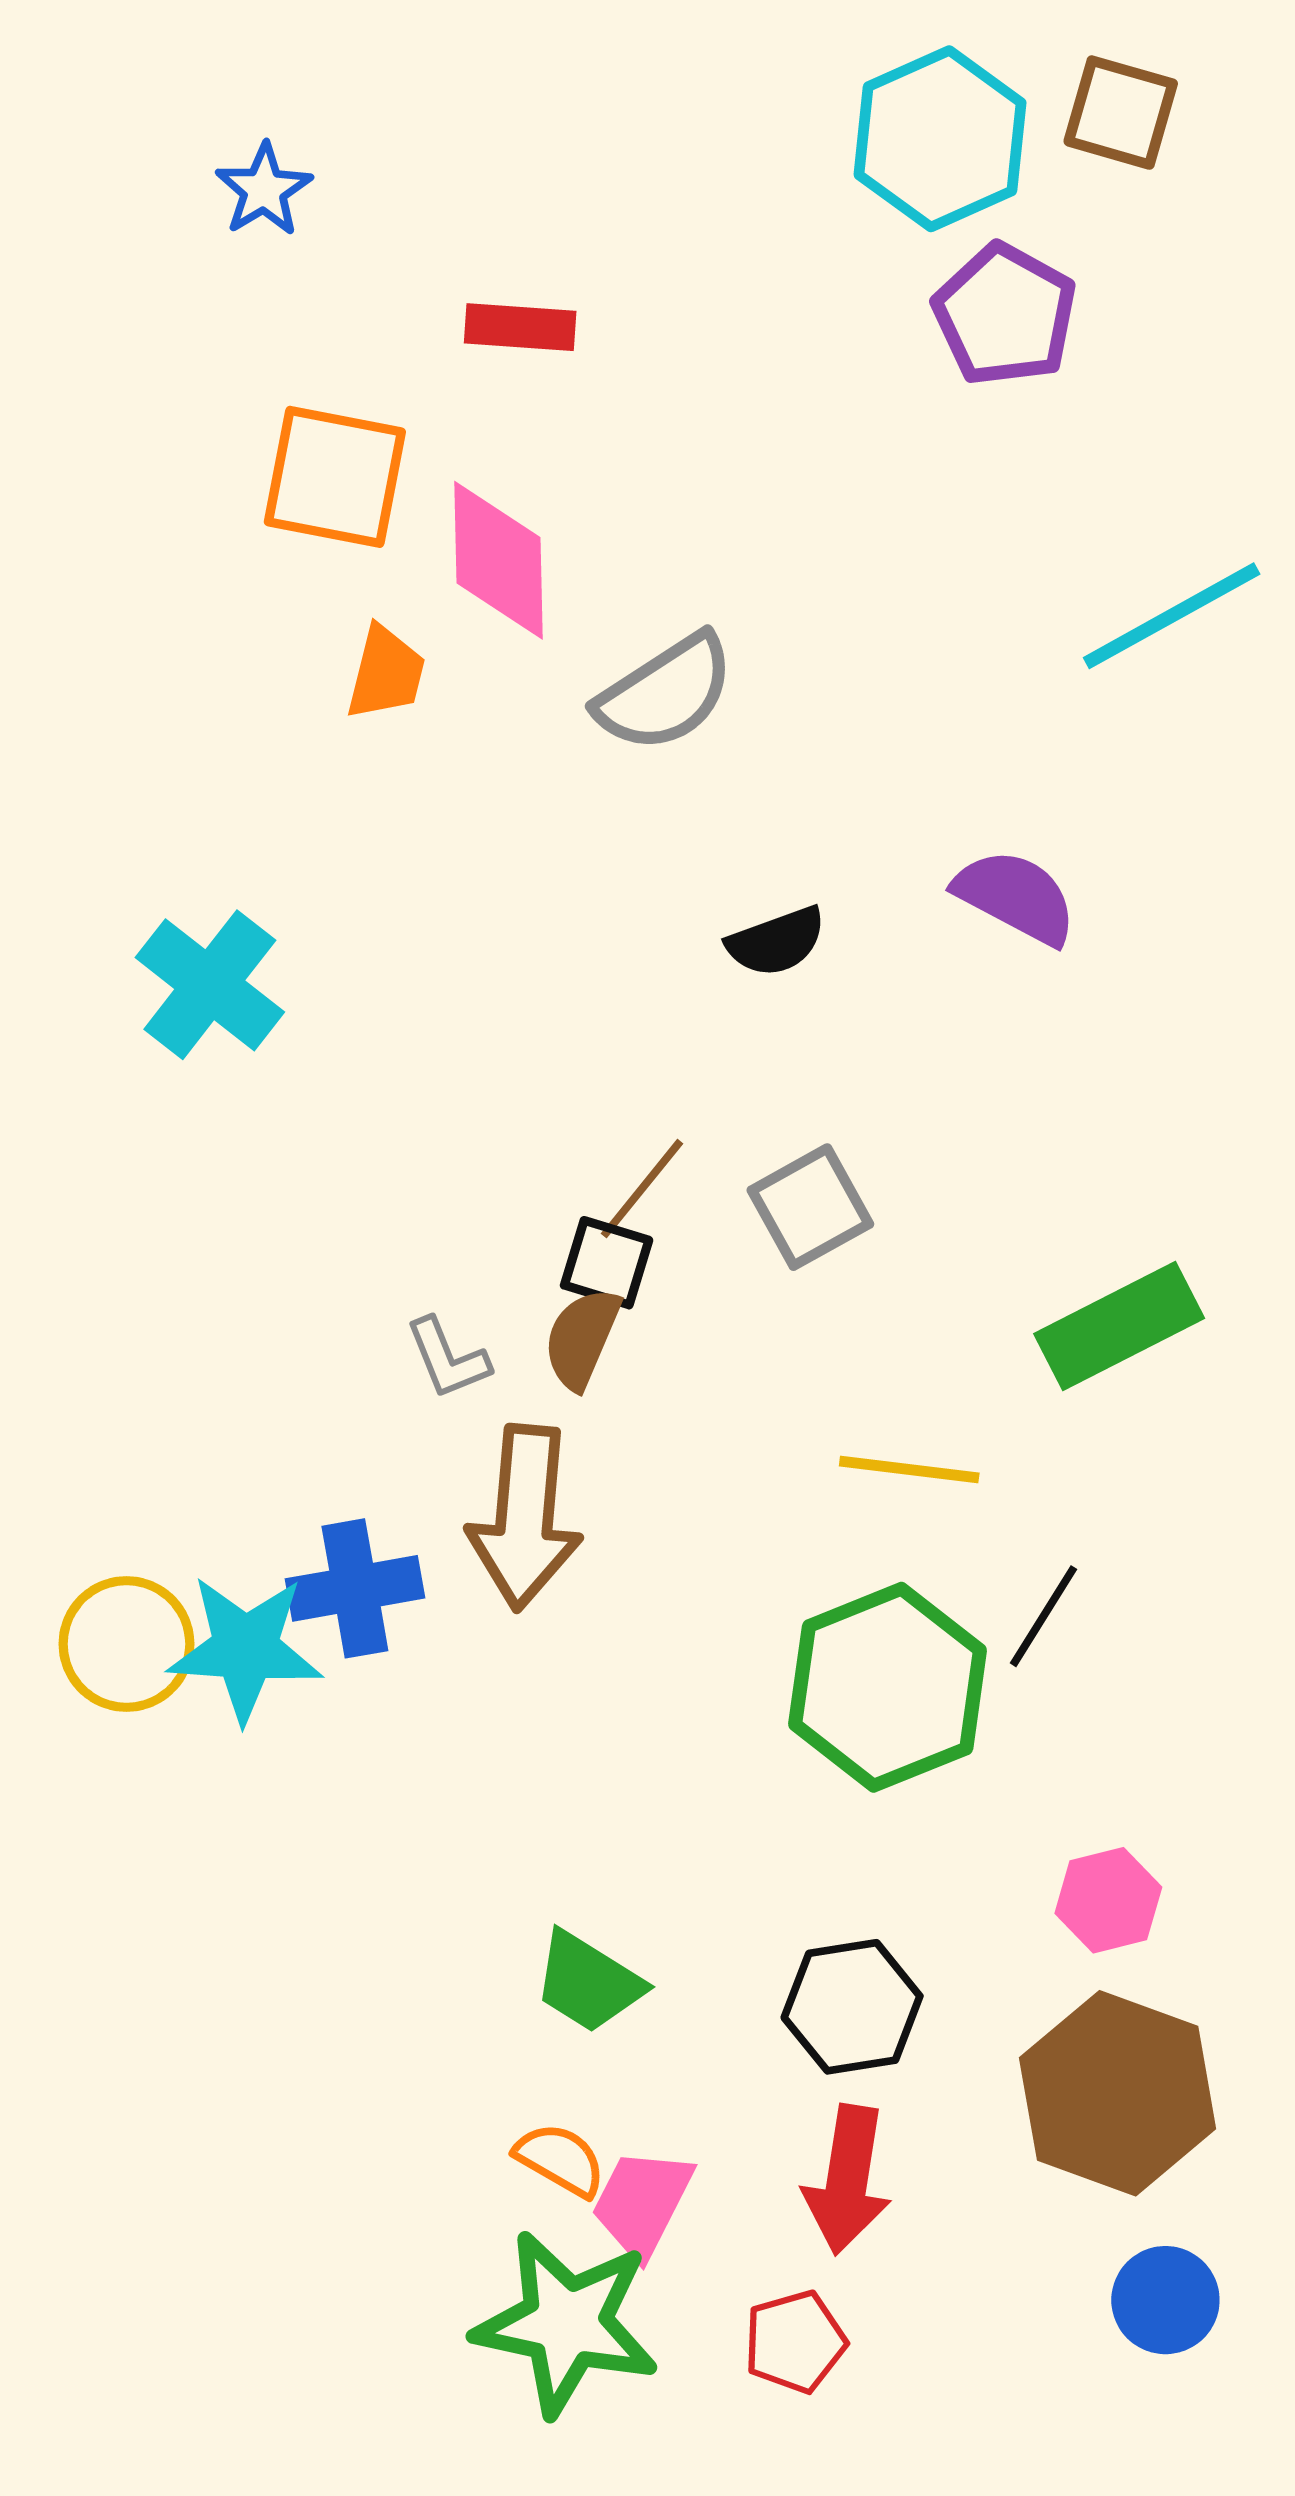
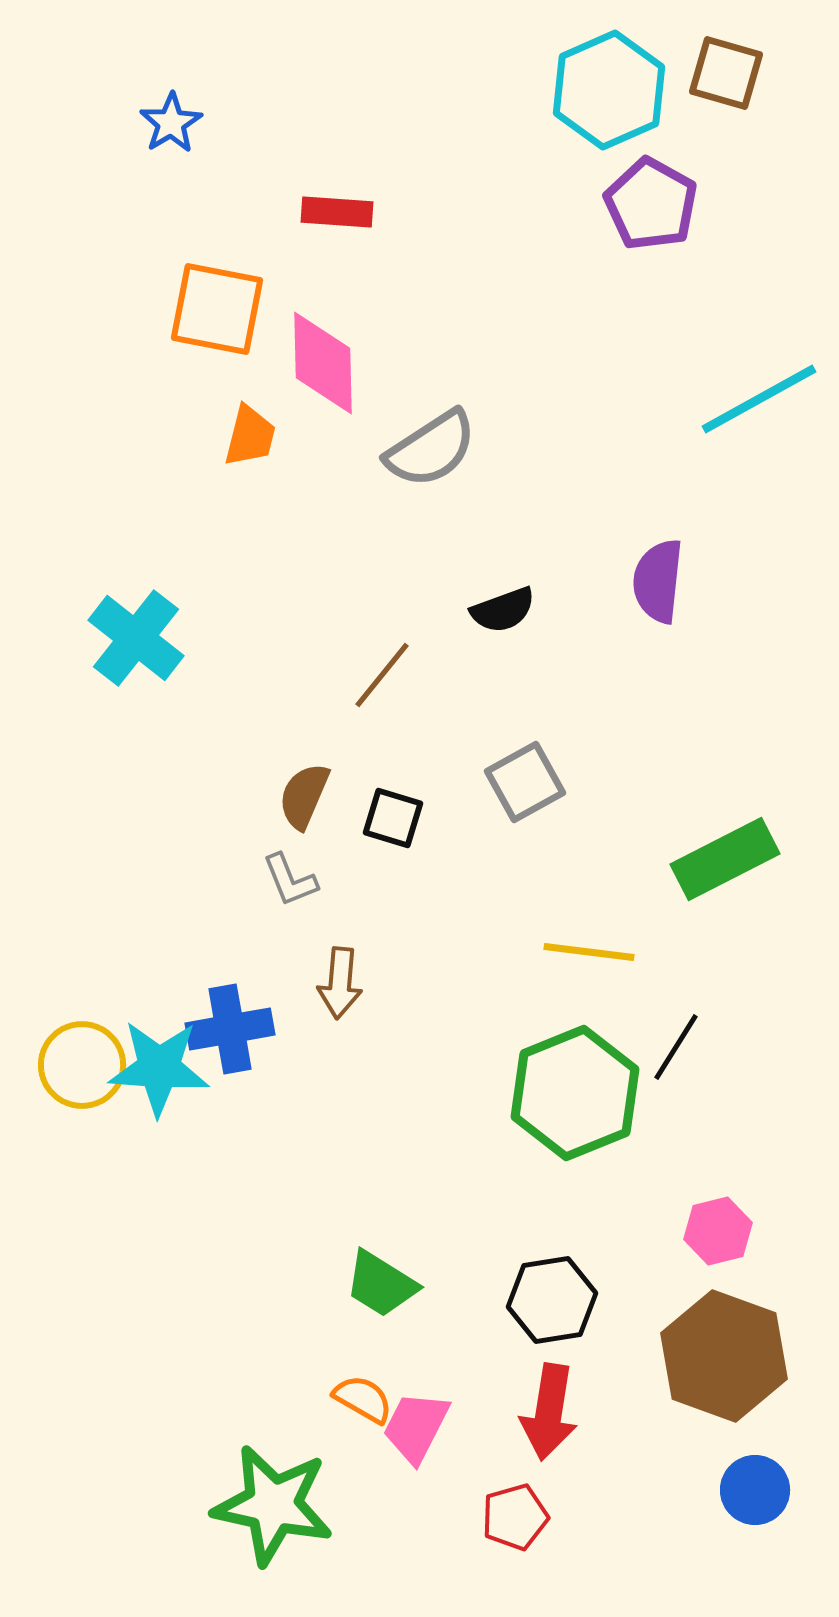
purple semicircle: (1016, 897) -> (658, 581), turned -112
brown line: (642, 1189) -> (382, 675), moved
brown semicircle: (582, 1338) -> (304, 796), moved
brown arrow: (525, 1517) -> (340, 983), size x0.6
green star: (566, 2323) -> (273, 1505), moved

